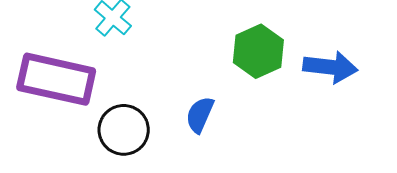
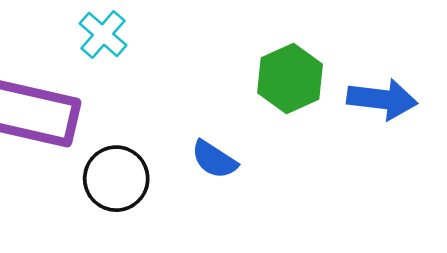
blue semicircle: (200, 115) -> (214, 160), turned -81

